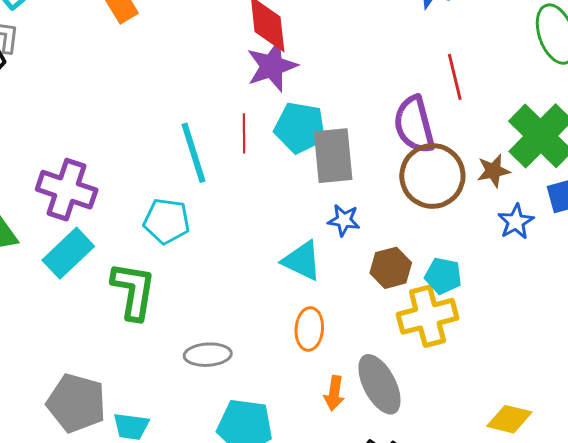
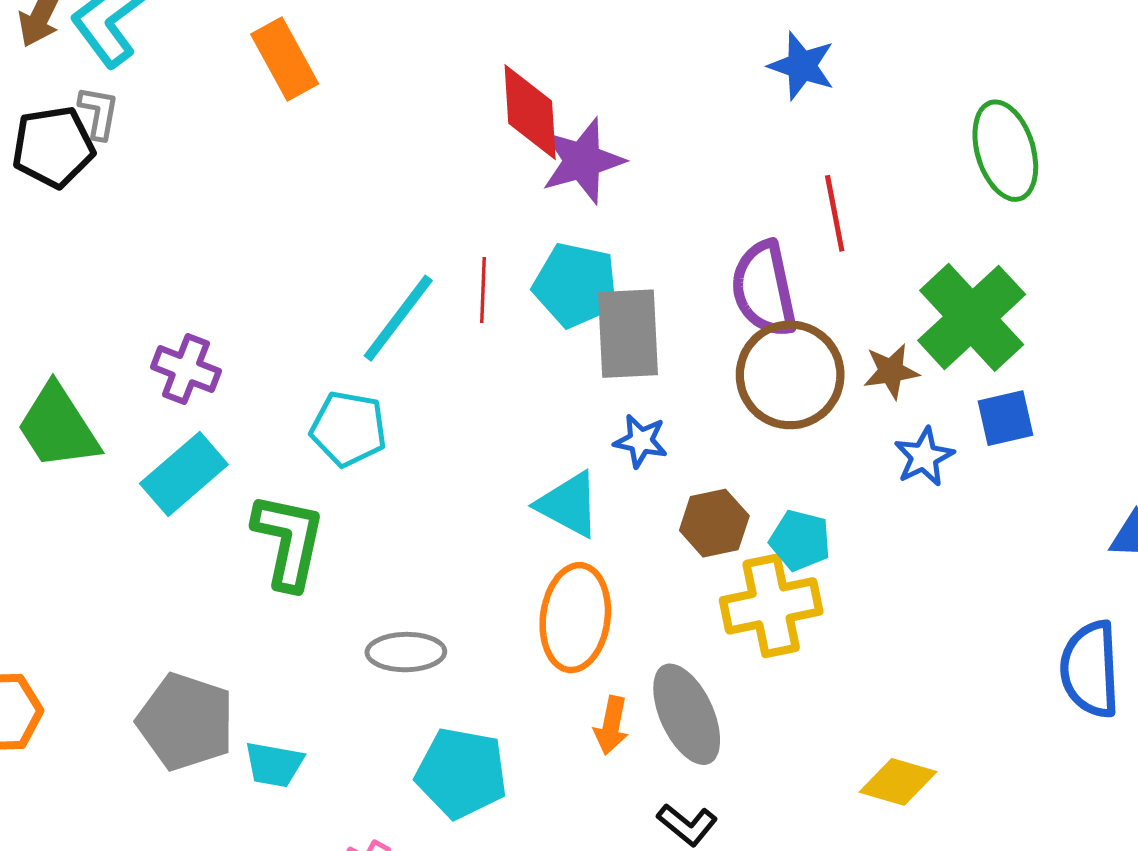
purple star: (272, 66) -> (582, 161), moved
cyan line: (193, 153) -> (398, 318), turned 52
purple cross: (67, 190) -> (186, 369), size x0.7
orange ellipse: (309, 329) -> (575, 618), size x1.5

